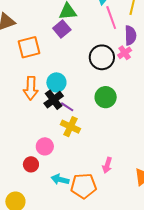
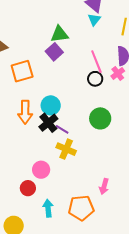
pink line: (111, 18) -> (96, 62), moved
black circle: (102, 57) -> (95, 79), size x0.6
cyan arrow: (60, 179) -> (48, 208), moved, turned 72

